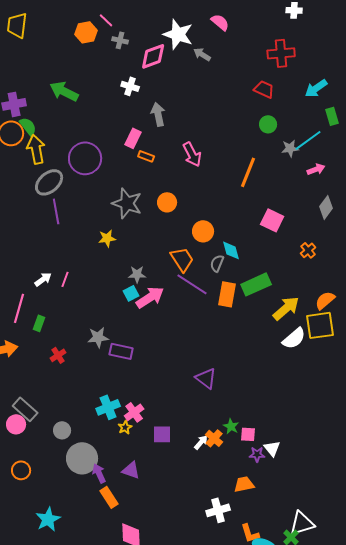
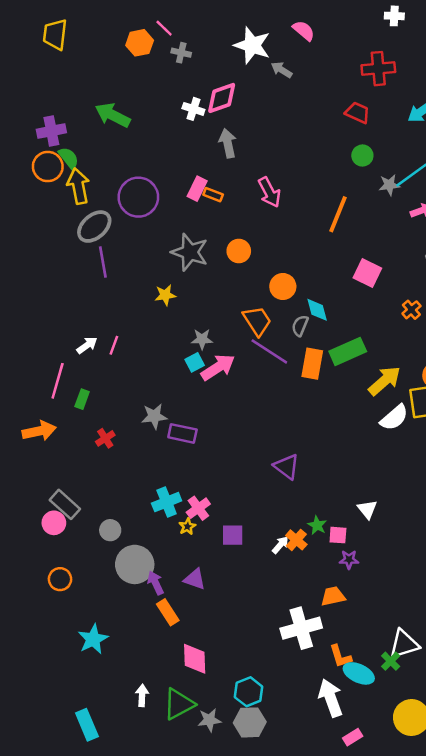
pink diamond: (153, 56) -> (222, 98), moved
pink rectangle: (133, 138) -> (197, 189), moved
white triangle: (272, 448) -> (367, 509), moved
white cross: (218, 510) -> (301, 628), size x1.4

